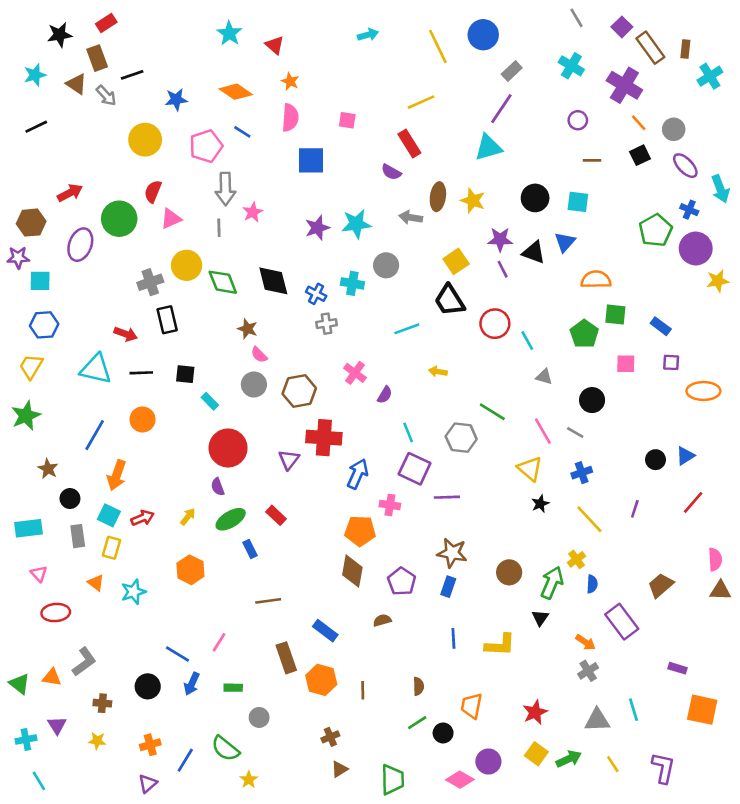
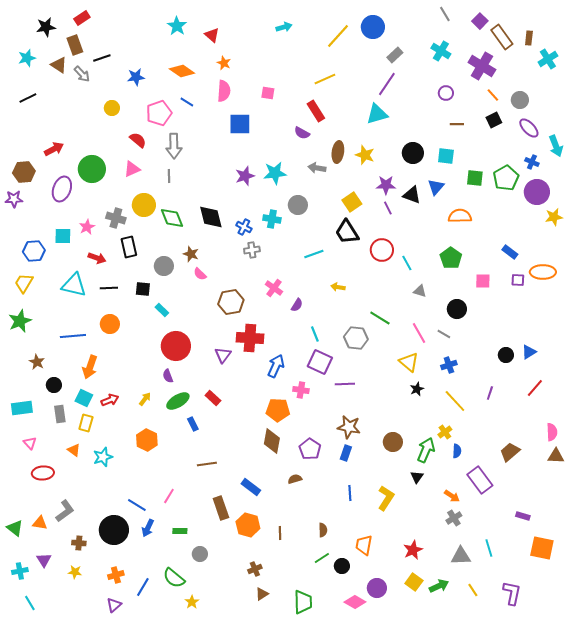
yellow line: (438, 46) -> (338, 36), turned 68
yellow circle: (145, 140) -> (112, 108), size x0.6
red semicircle: (153, 191) -> (138, 140), moved, turned 108
pink star: (253, 212) -> (87, 227), moved
cyan square: (40, 281) -> (63, 236), moved
gray cross: (150, 282) -> (116, 218), turned 36
green square: (615, 315) -> (475, 178), moved
gray circle: (254, 385) -> (164, 266), moved
orange ellipse: (703, 391) -> (543, 272), moved
blue line: (95, 435) -> (73, 336), turned 55
yellow L-shape: (500, 645) -> (386, 498), turned -60
black circle: (148, 686) -> (114, 530), size x1.5

